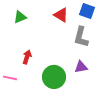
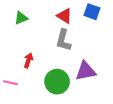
gray L-shape: (81, 37) -> (63, 40), moved
purple triangle: (81, 67) -> (86, 71), size x1.5

